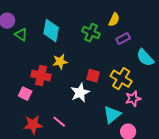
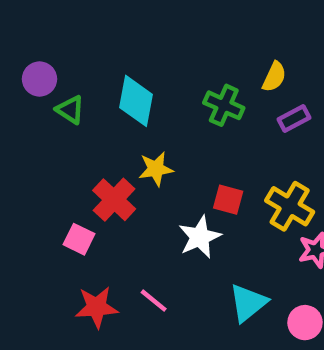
red cross: (41, 76) -> (114, 200), turned 30
cyan triangle: (112, 115) -> (248, 303), moved

